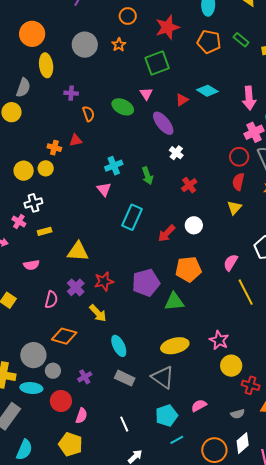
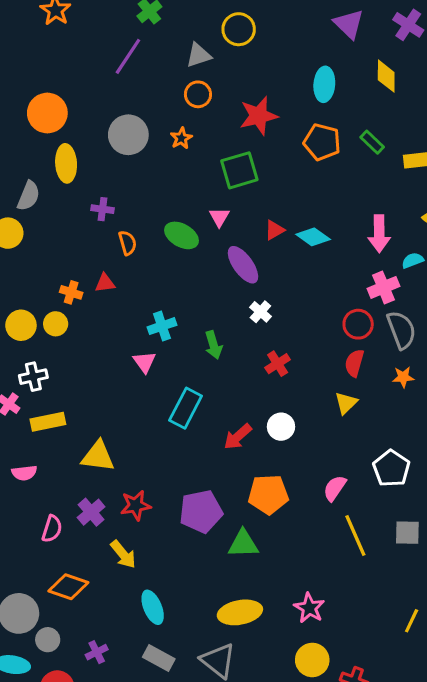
cyan diamond: (207, 91) -> (313, 237), moved
yellow rectangle: (45, 231) -> (48, 422), size x1.5
yellow circle: (231, 366) -> (312, 660), moved

